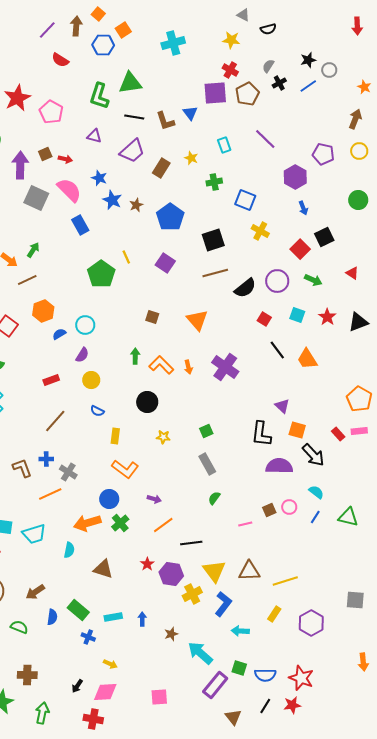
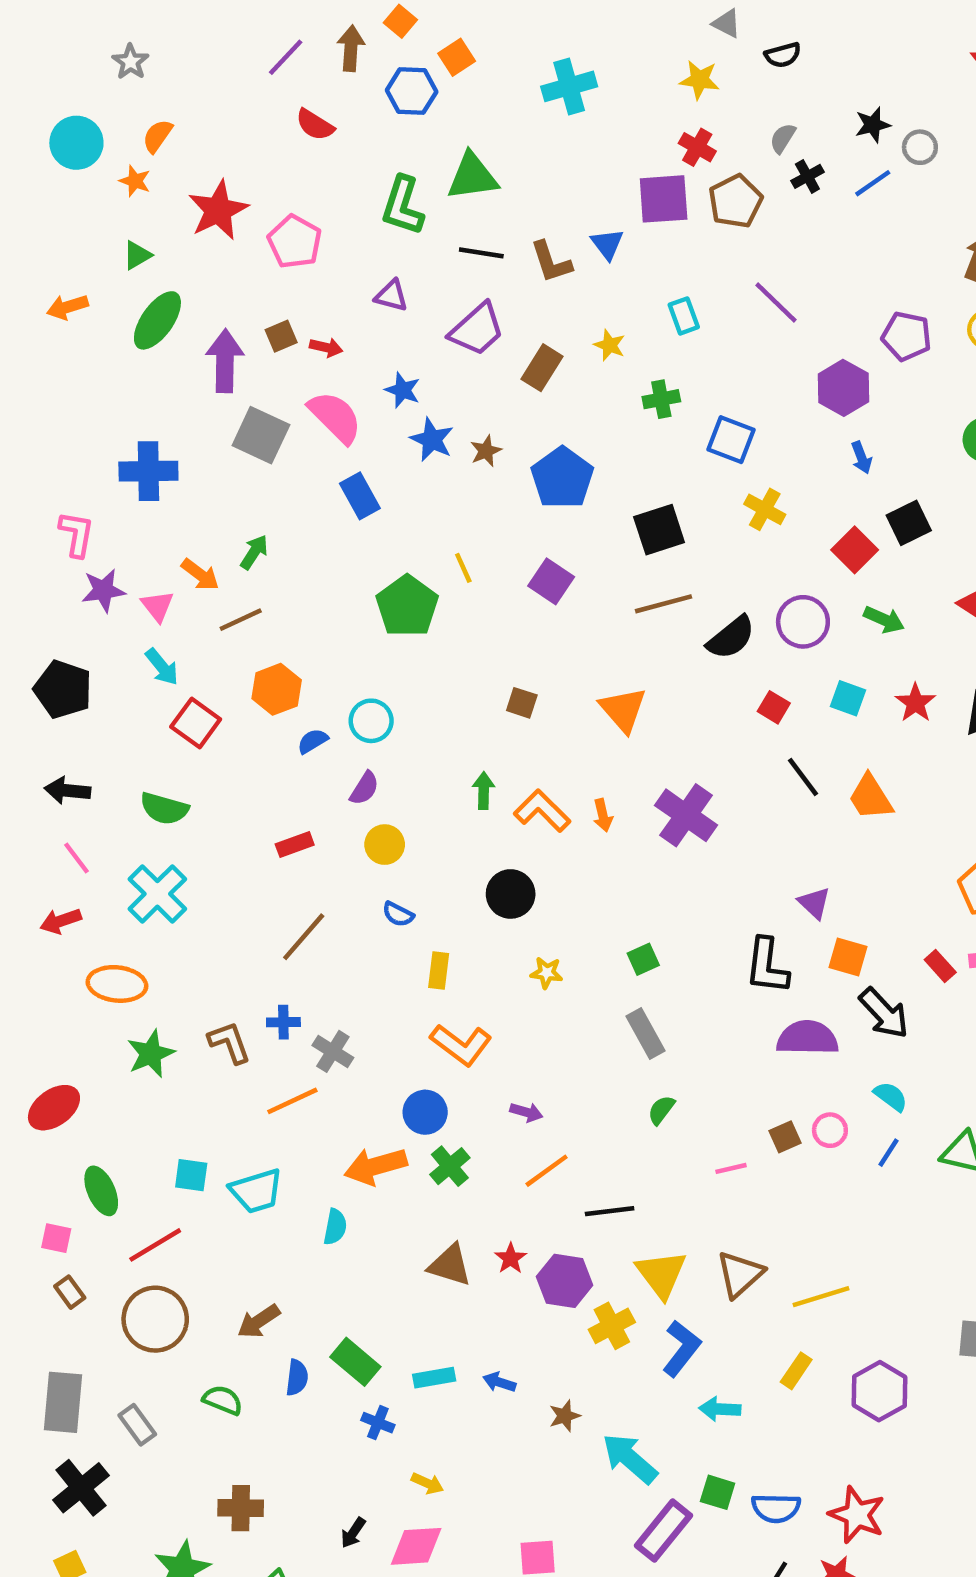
brown triangle: (103, 569) -> (450, 1265), moved
brown triangle: (249, 571) -> (740, 1274), turned -40
blue arrow: (142, 619) -> (499, 1382), turned -72

